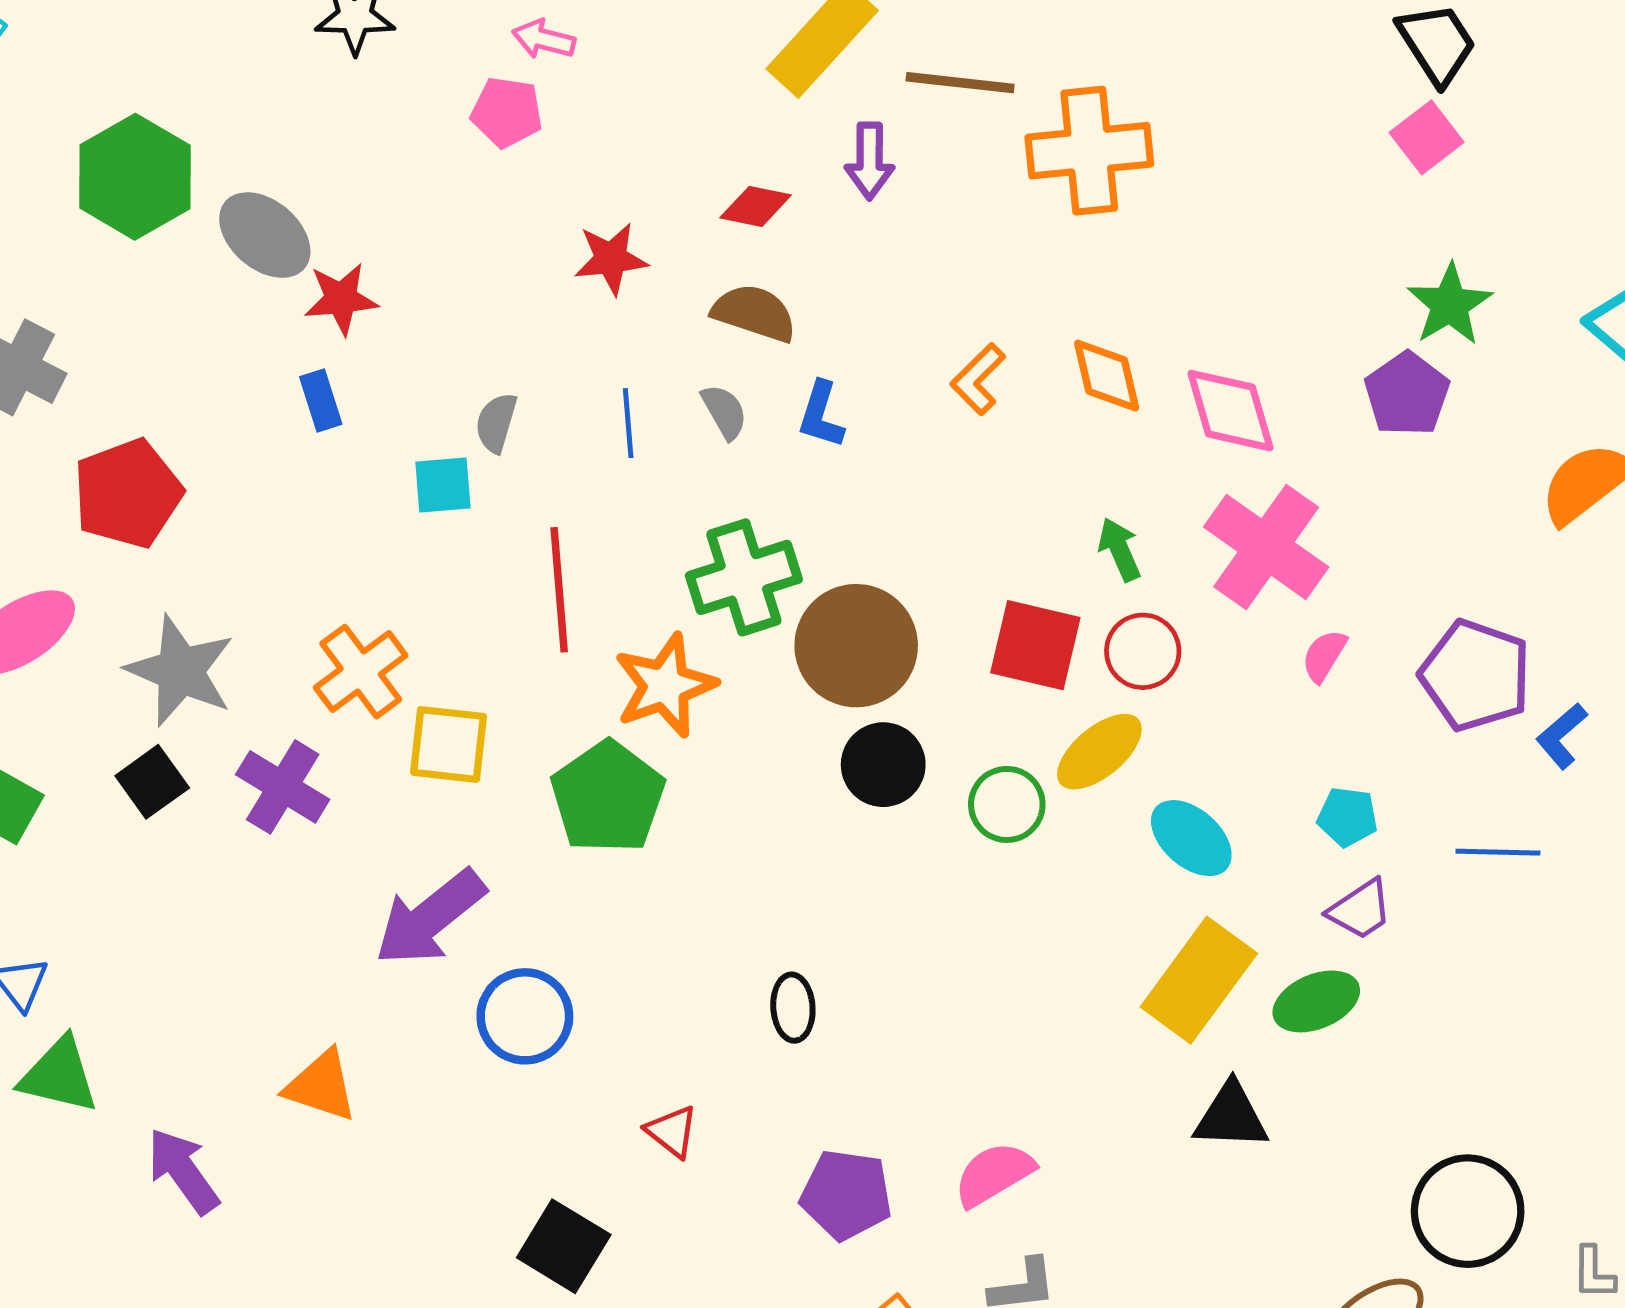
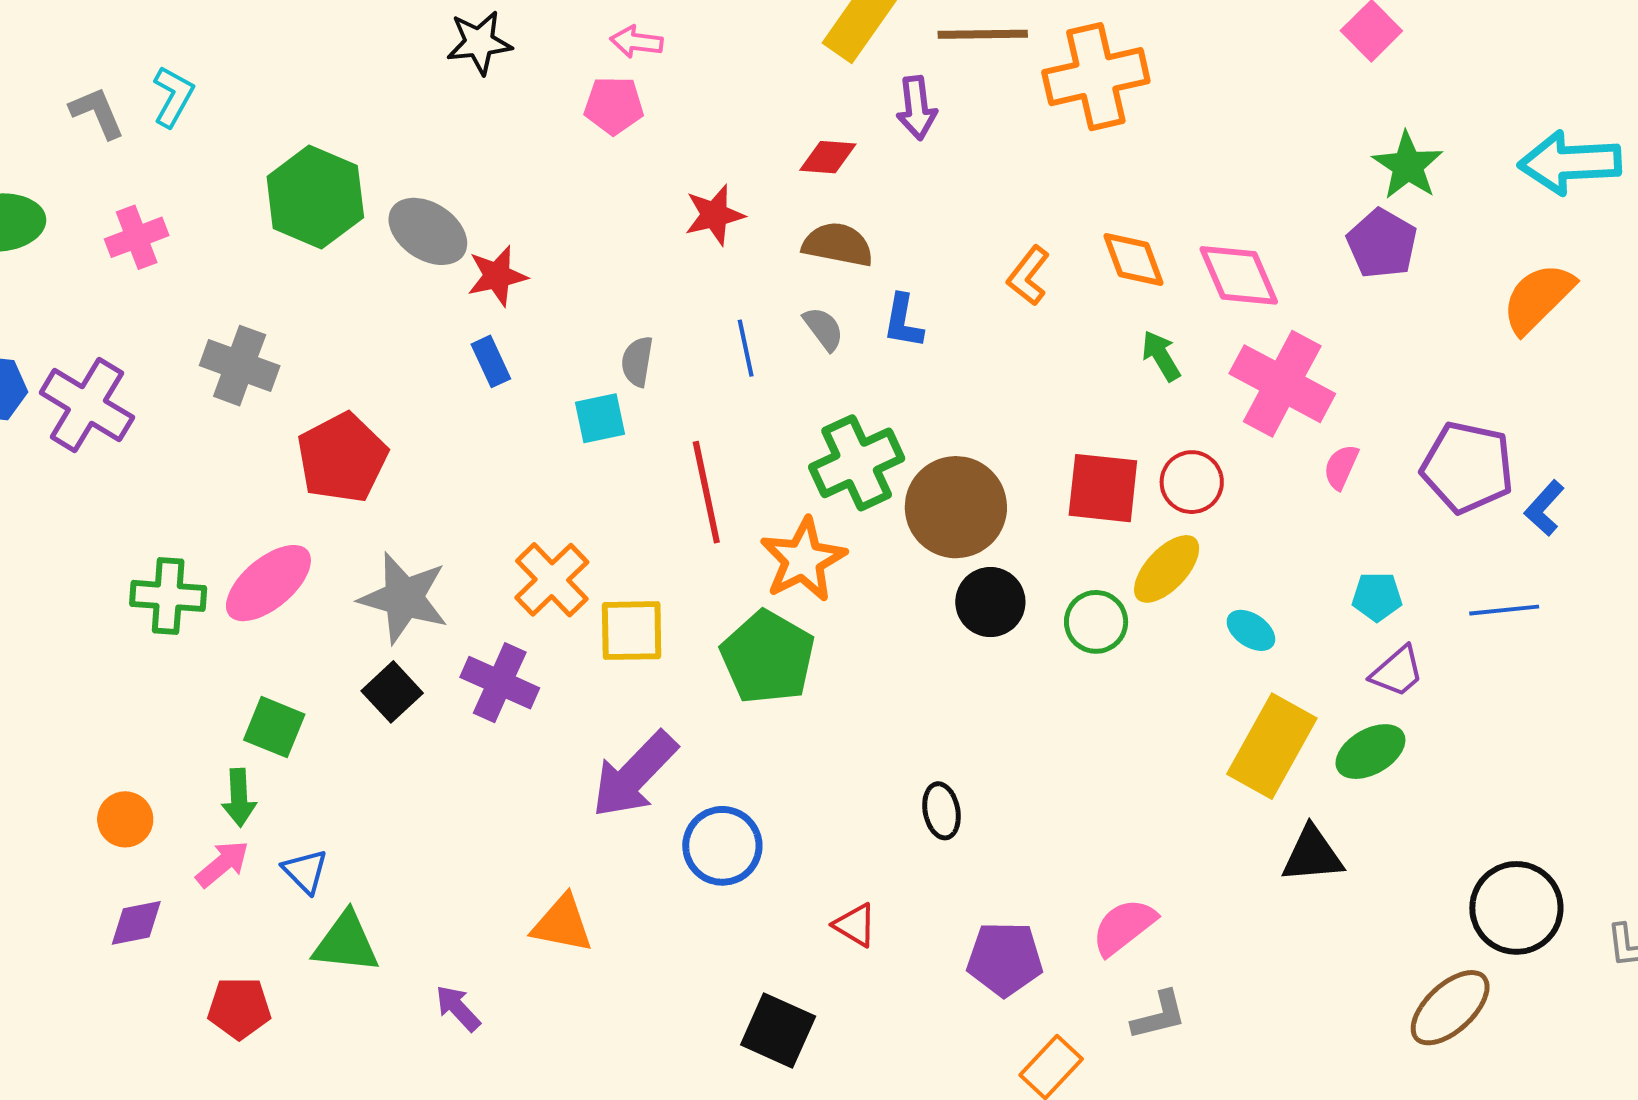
green arrow: (1120, 549) -> (1161, 356), moved
cyan ellipse: (1191, 838) -> (1251, 630), size x0.7
purple arrow: (183, 1171) -> (458, 1008), size x0.7

